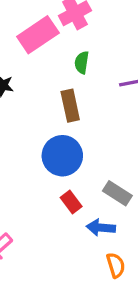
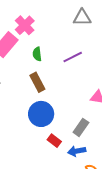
gray rectangle: (117, 193) -> (81, 127), turned -72

